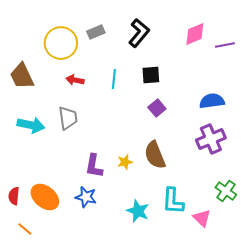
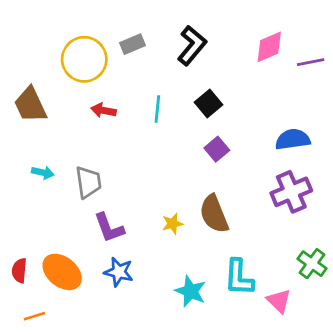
black square: (151, 75) -> (208, 103), turned -36
gray trapezoid: (68, 118) -> (88, 182), moved
cyan arrow: (31, 125) -> (43, 173), size x0.6
purple L-shape: (94, 166) -> (109, 228), moved, turned -30
orange line: (25, 229) -> (35, 316), turned -56

